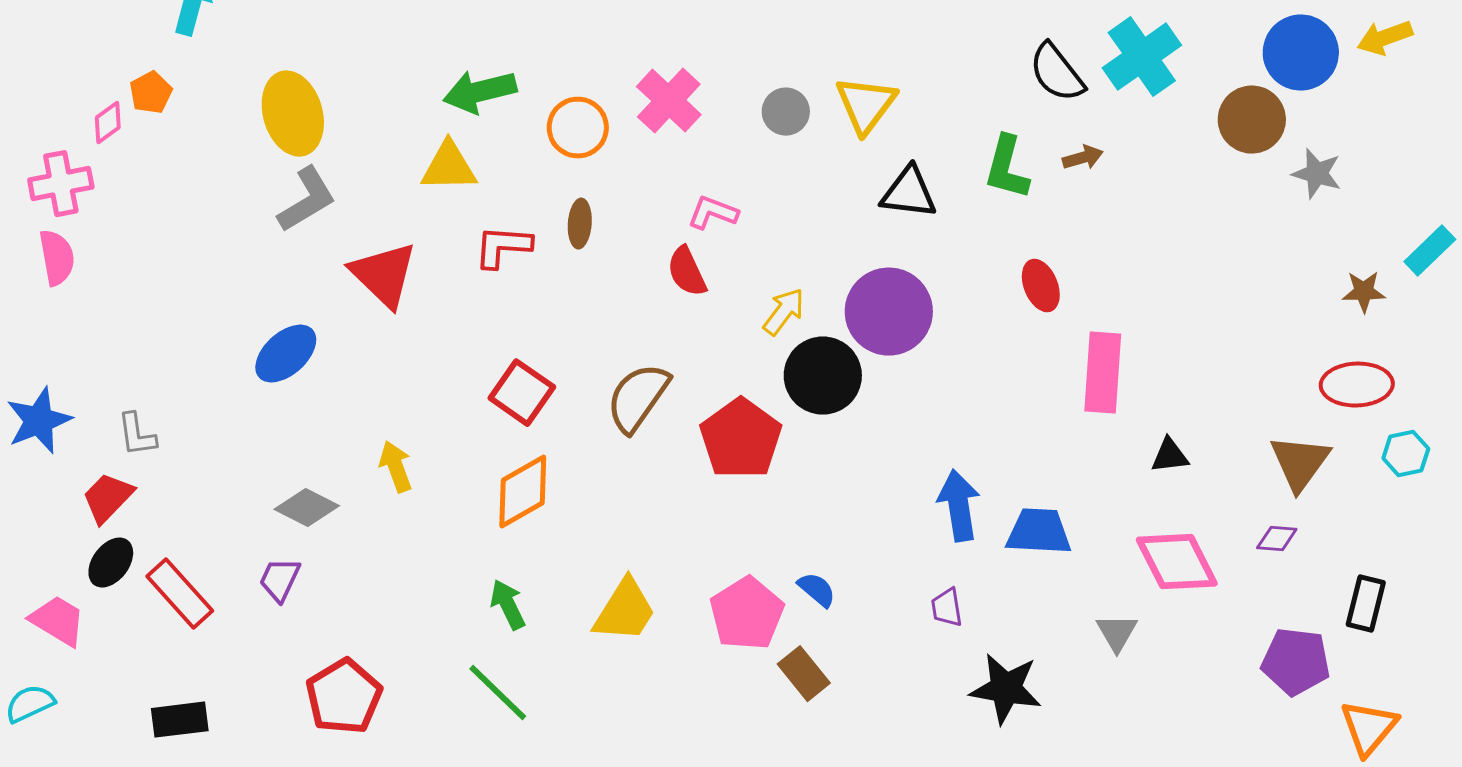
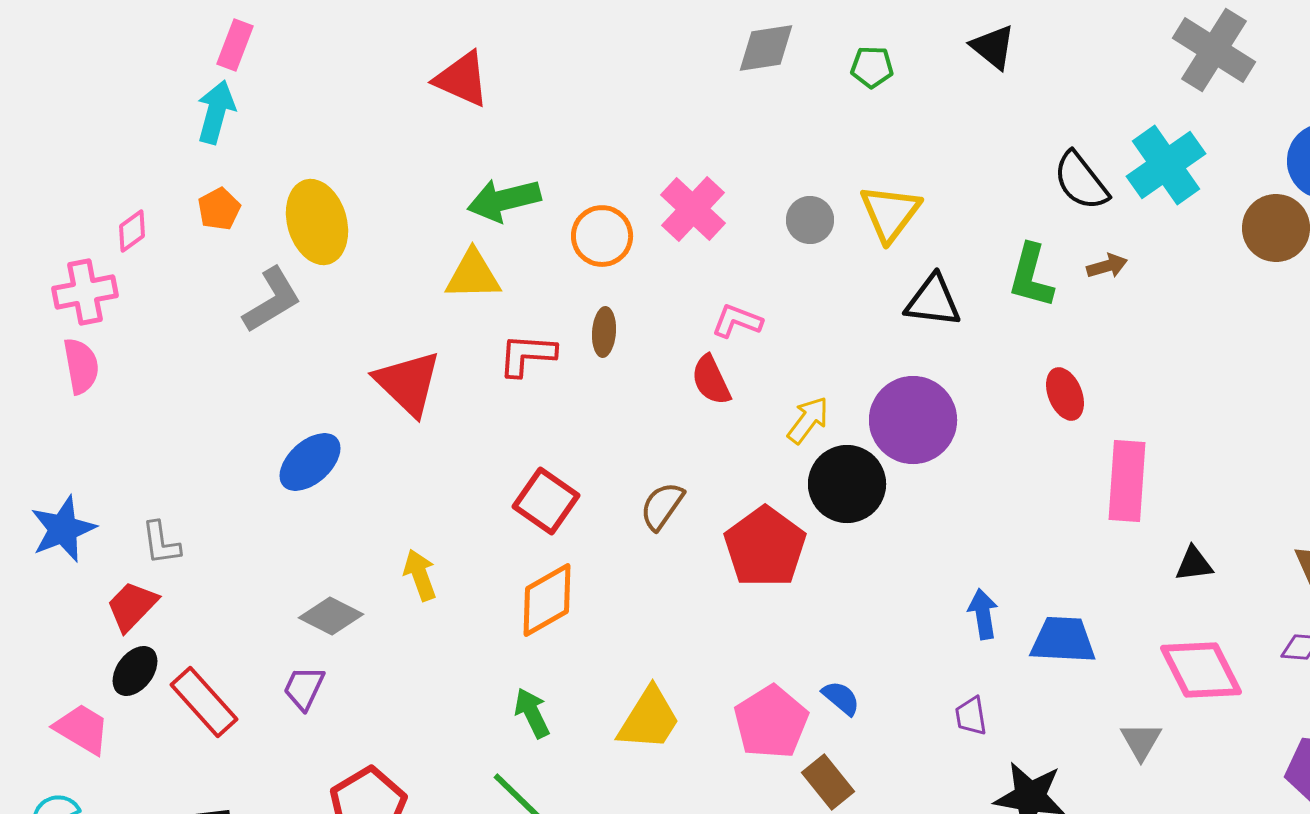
orange pentagon: (151, 93) -> (219, 209), moved
gray L-shape: (307, 200) -> (272, 300), moved
brown semicircle: (638, 398) -> (662, 506), size x0.7
blue arrow: (959, 506) -> (983, 614), size x0.7

